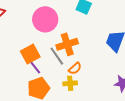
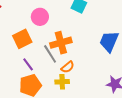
pink circle: (45, 19) -> (40, 17), size x0.7
orange square: (30, 54) -> (22, 39), moved

